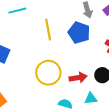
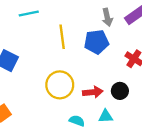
blue pentagon: (79, 33) -> (96, 42), turned -30

